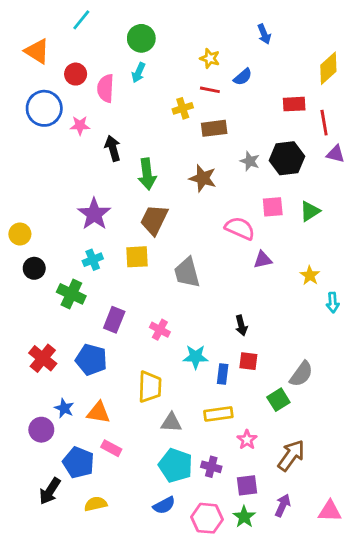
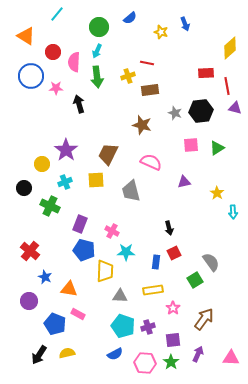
yellow star: (210, 58) -> (161, 32), moved
blue semicircle: (243, 77) -> (130, 18), moved
green arrow: (147, 174) -> (97, 77), moved
pink semicircle: (240, 228) -> (151, 162), moved
yellow circle: (20, 234) -> (42, 164), moved
cyan star: (196, 357) -> (126, 252), moved
blue pentagon: (91, 360) -> (84, 250), moved
red square: (248, 361) -> (174, 253), turned -32
gray semicircle: (301, 374) -> (211, 262), turned -72
blue star: (64, 408) -> (45, 277), moved
purple cross: (211, 467) -> (148, 327), turned -32
black arrow: (50, 491) -> (39, 355), moved

